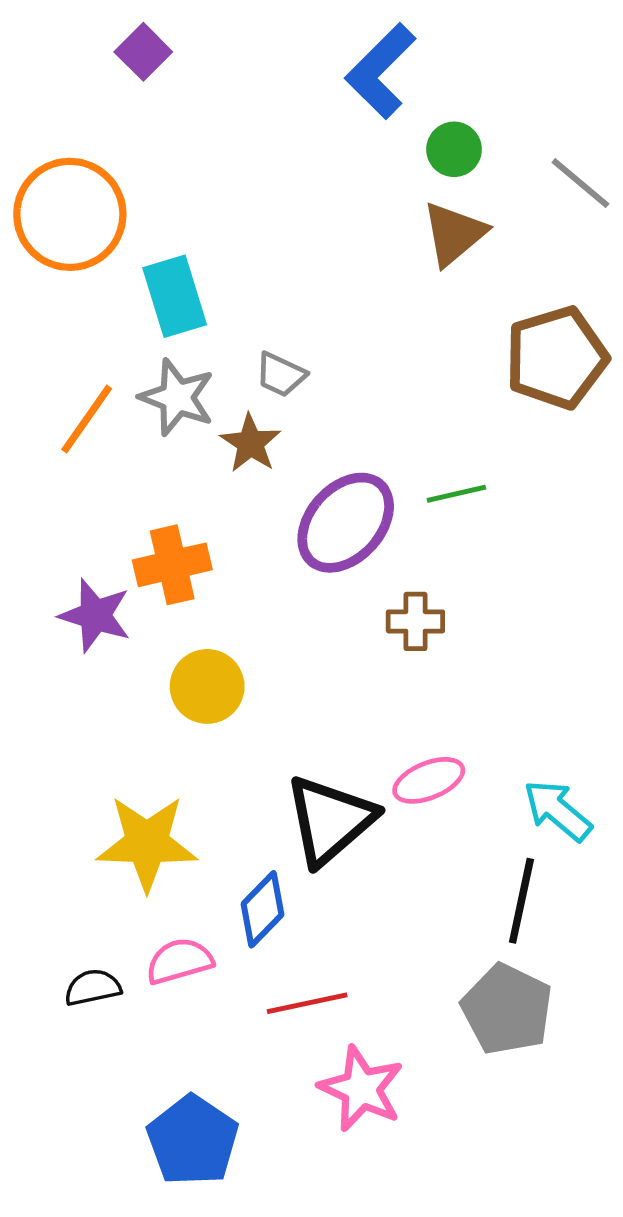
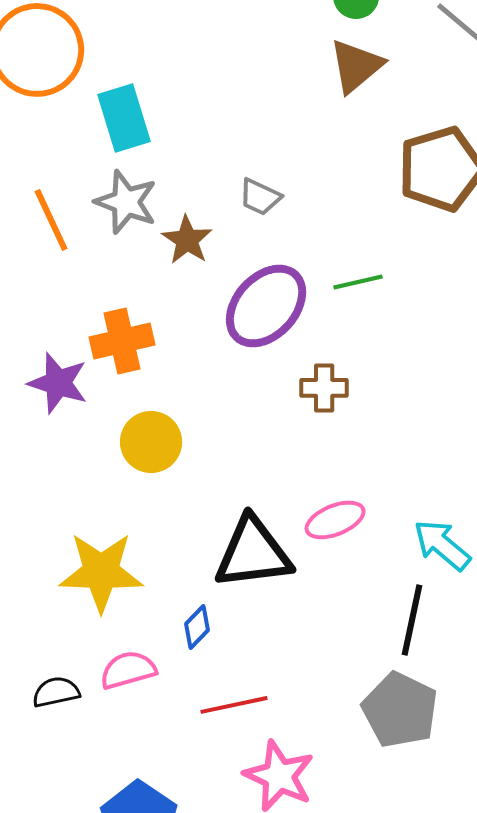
gray trapezoid: (281, 375) -> (260, 197), moved
orange line: (87, 419) -> (51, 220), turned -60
black triangle: (330, 820) -> (253, 553), turned 34
blue diamond: (263, 909) -> (197, 627), size x0.7

